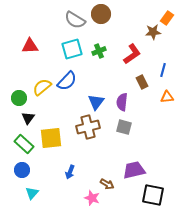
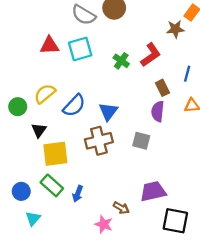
red triangle: (30, 46) -> (49, 45), moved
green cross: (99, 51) -> (121, 61), moved, turned -32
blue semicircle: (67, 81) -> (74, 105), moved
purple semicircle: (122, 102) -> (158, 111), moved
black triangle: (28, 118) -> (39, 130), moved
green rectangle: (24, 144) -> (52, 185), moved

